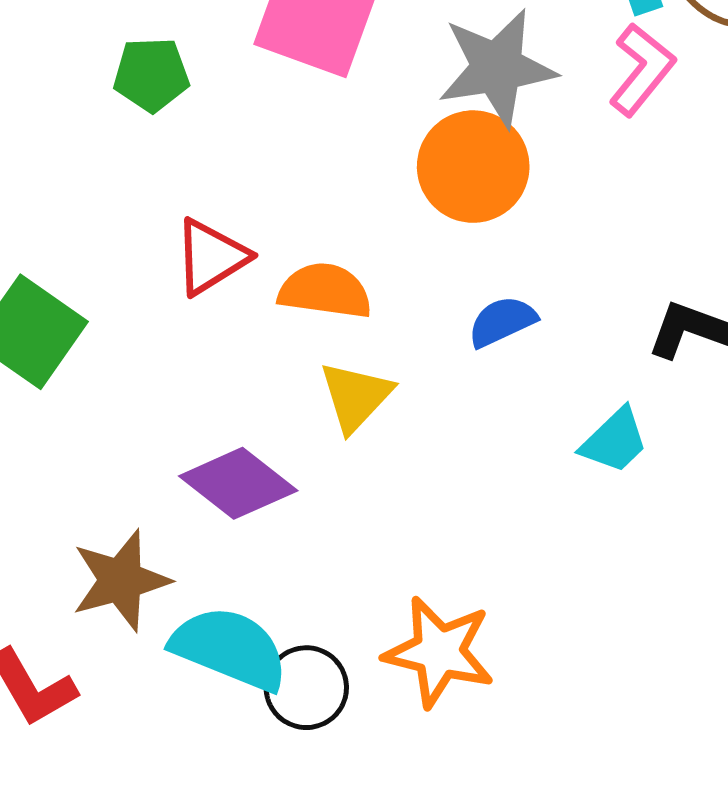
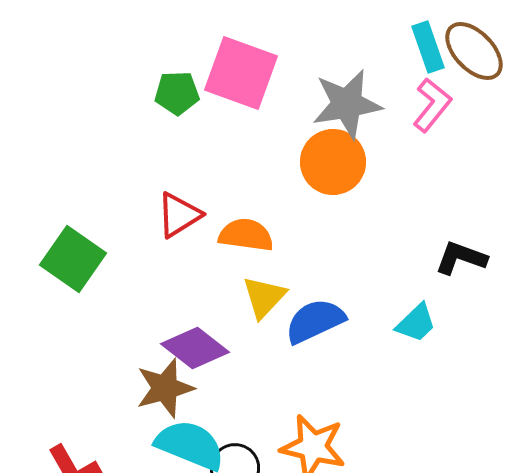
green pentagon: (151, 75) -> (177, 93), moved
blue semicircle: (502, 322) -> (315, 321), moved, size x1.5
brown star: (121, 580) -> (165, 388), moved

